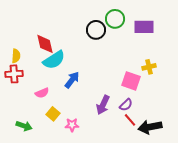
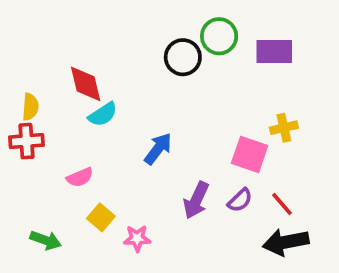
cyan semicircle: (54, 60) -> (103, 114), size x0.7
blue arrow: (72, 80) -> (158, 149), moved
red line: (130, 120) -> (282, 204), moved

